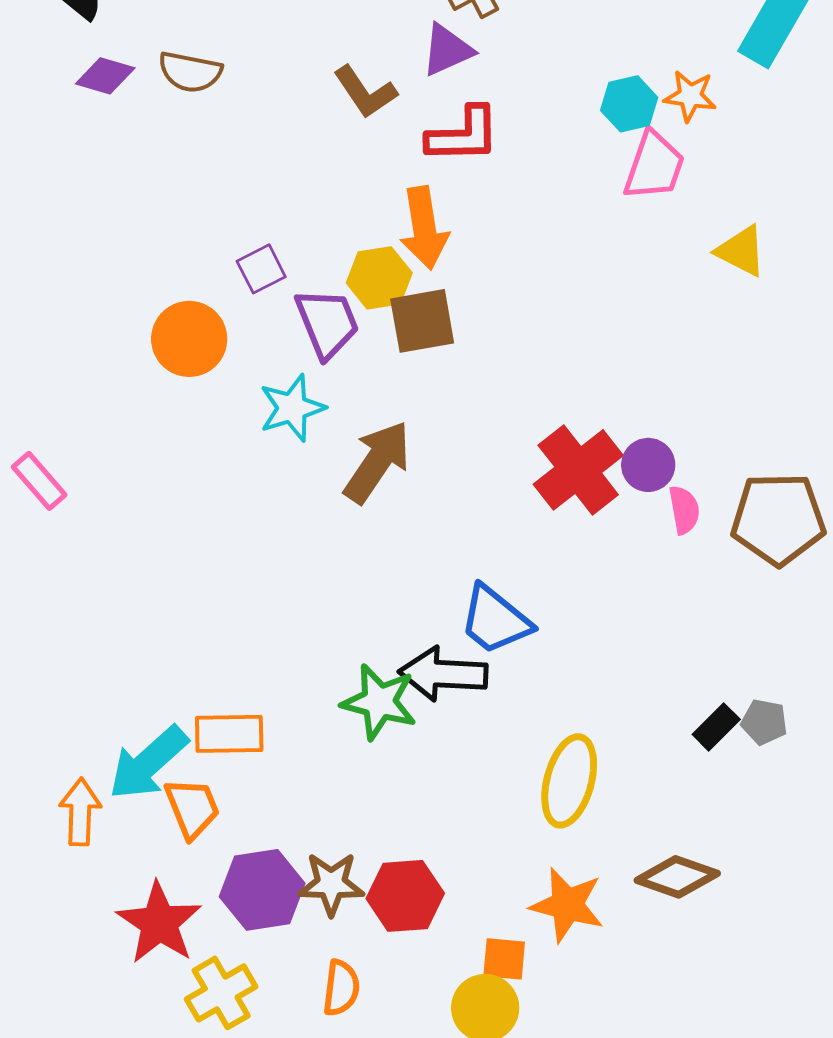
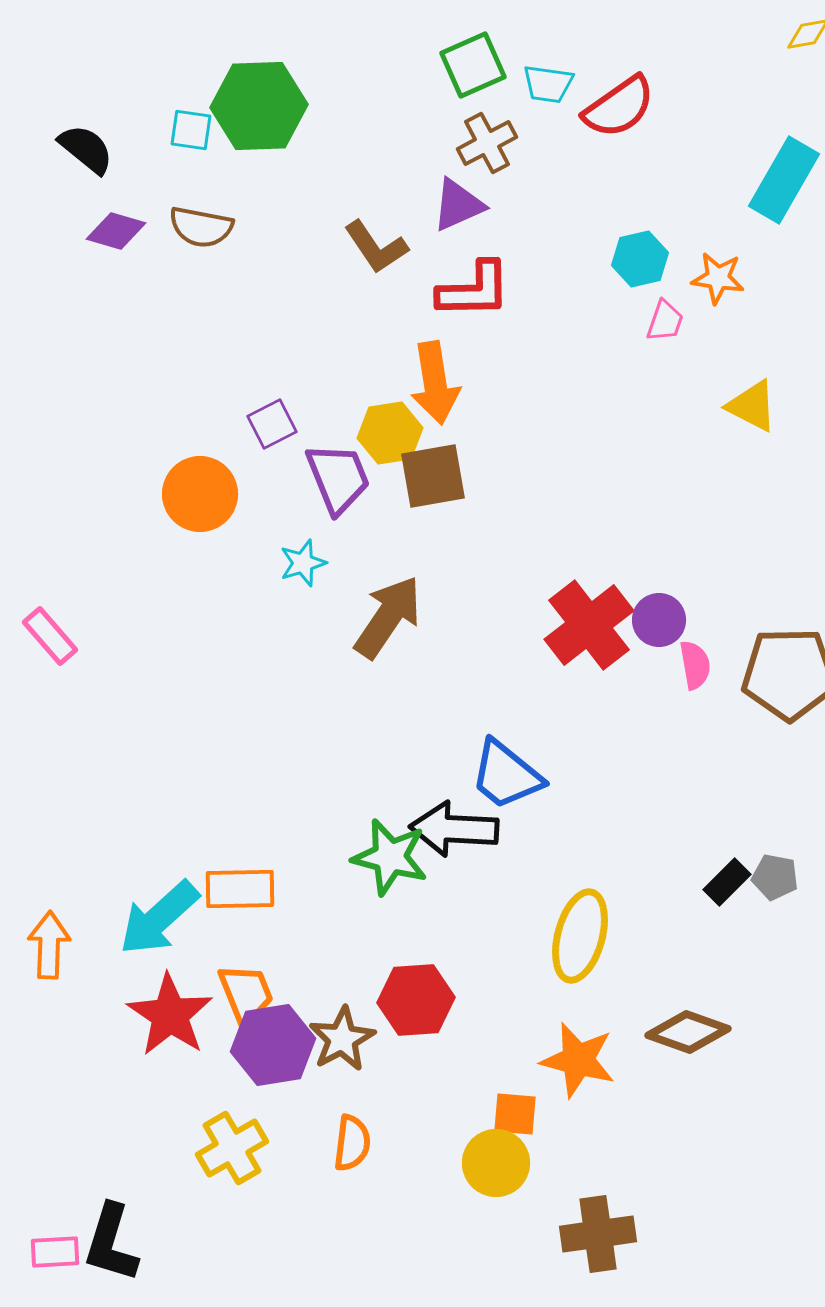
orange star: (690, 96) -> (718, 278), moved
pink trapezoid: (654, 166) -> (665, 321), size x0.6
cyan star: (292, 408) -> (303, 563), size x0.7
orange trapezoid: (192, 808) -> (246, 994), moved
orange arrow: (80, 812) -> (49, 945), moved
brown star: (331, 884) -> (342, 1039), turned -30
red hexagon: (405, 896) -> (416, 1000), moved
red star: (159, 923) -> (170, 1015), moved

